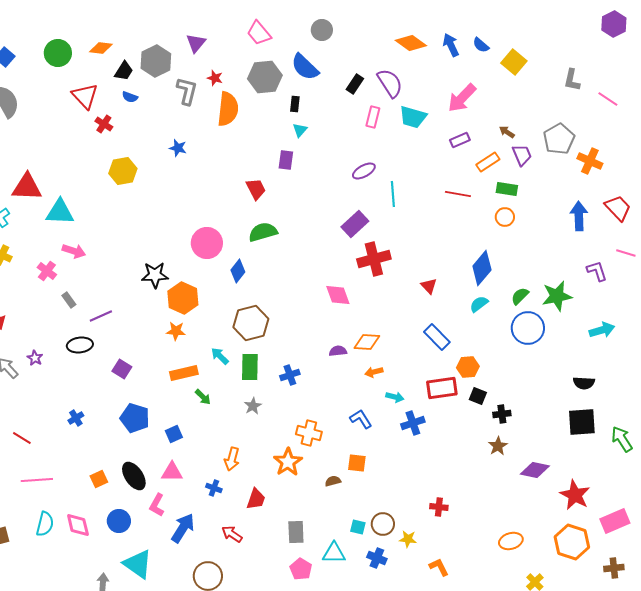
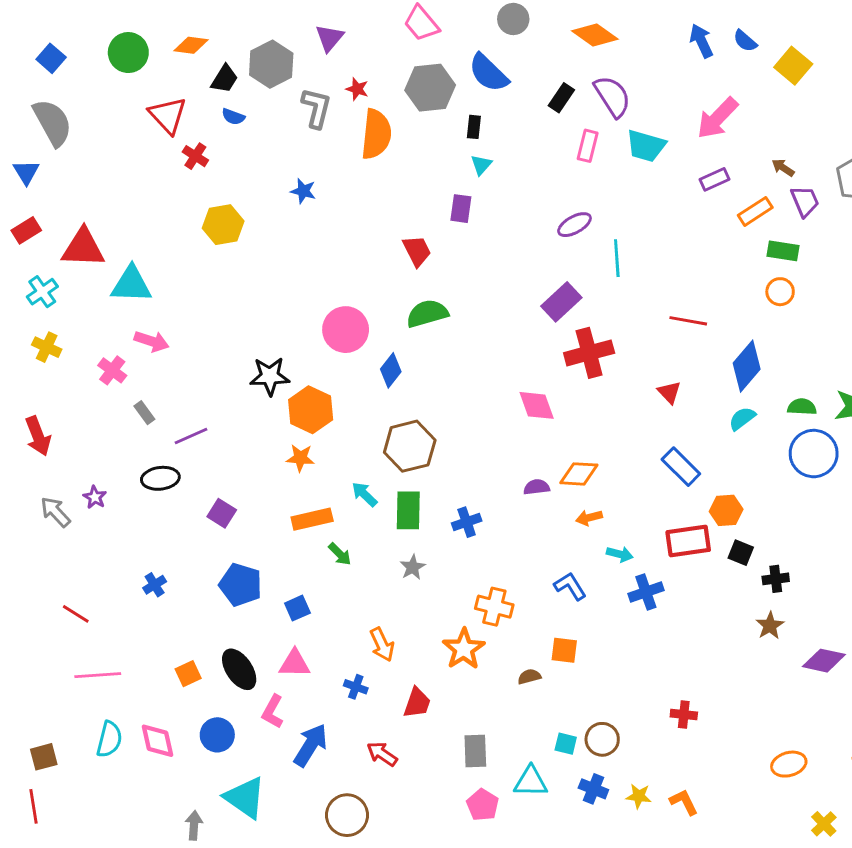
orange diamond: (411, 43) -> (595, 35), moved
red line: (458, 194) -> (688, 321), moved
green semicircle: (520, 296) -> (802, 407), turned 48
orange arrow: (232, 459) -> (382, 645), turned -40
yellow star: (408, 539) -> (639, 796), moved

